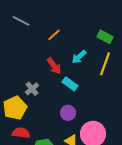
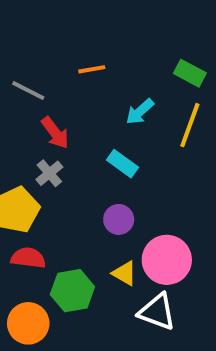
gray line: (21, 21) -> (28, 90), moved
orange line: (54, 35) -> (92, 69), turned 32
red arrow: (54, 66) -> (55, 133), moved

